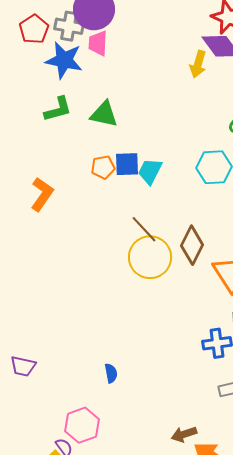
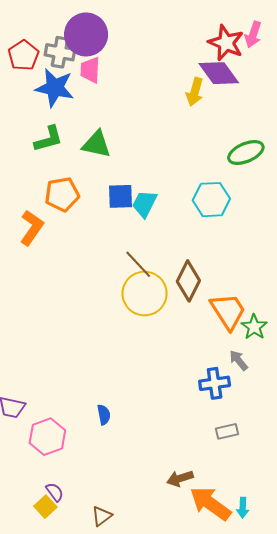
orange pentagon: (103, 167) -> (62, 194), moved, size x1.4
pink hexagon: (82, 425) -> (47, 437), moved

